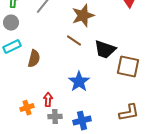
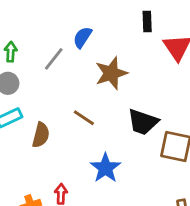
brown line: (74, 41) -> (84, 118), moved

